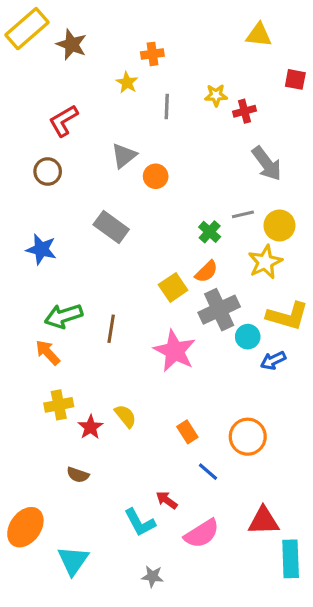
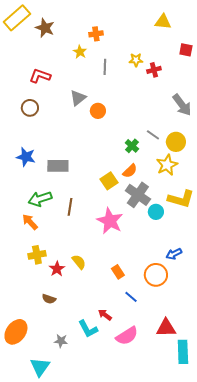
red L-shape: (64, 121) -> (40, 76), turned 50
gray arrow: (267, 164) -> (182, 105), moved
gray line: (243, 214) -> (153, 135), turned 48
gray rectangle: (111, 227) -> (58, 166), moved, turned -35
gray cross: (219, 310) -> (138, 195), turned -30
blue arrow: (273, 360) -> (174, 254), moved
cyan triangle: (73, 561) -> (40, 367), moved
gray star: (152, 576) -> (61, 341), moved

